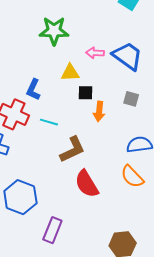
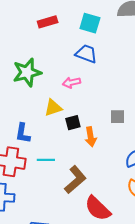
blue trapezoid: (128, 56) -> (86, 54), moved, size x0.7

